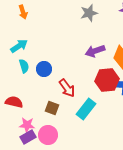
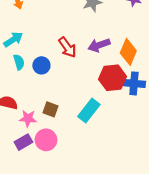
red arrow: (67, 88) -> (67, 47), moved
pink star: (27, 125) -> (28, 118), moved

